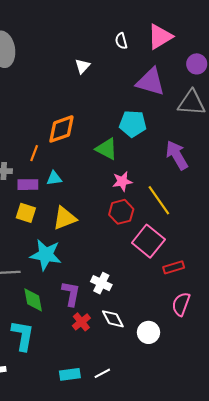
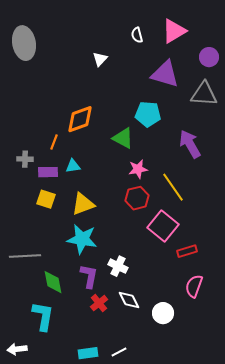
cyan star: (46, 255) -> (82, 239), moved

